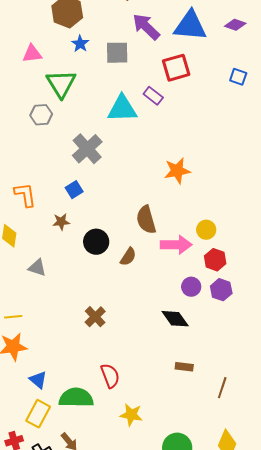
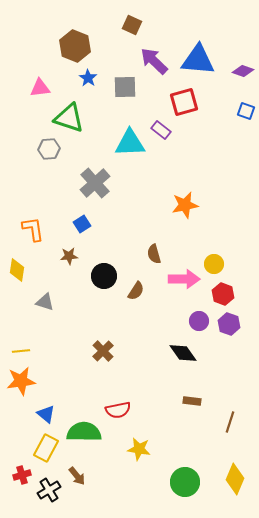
purple diamond: (235, 25) -> (243, 71), moved
green triangle: (61, 84) -> (69, 118), turned -40
brown semicircle: (146, 220) -> (154, 254), size x0.7
red semicircle: (110, 376) -> (118, 410), turned 100

